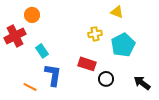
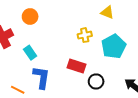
orange circle: (32, 15) -> (30, 17), moved

